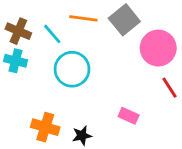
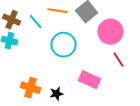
cyan circle: (72, 69) -> (64, 45), moved
pink rectangle: (129, 116) -> (90, 80), size x1.5

